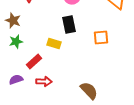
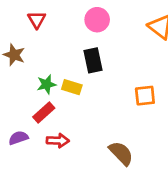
orange square: (101, 38) -> (145, 96), moved
green star: (16, 42) -> (47, 84), moved

